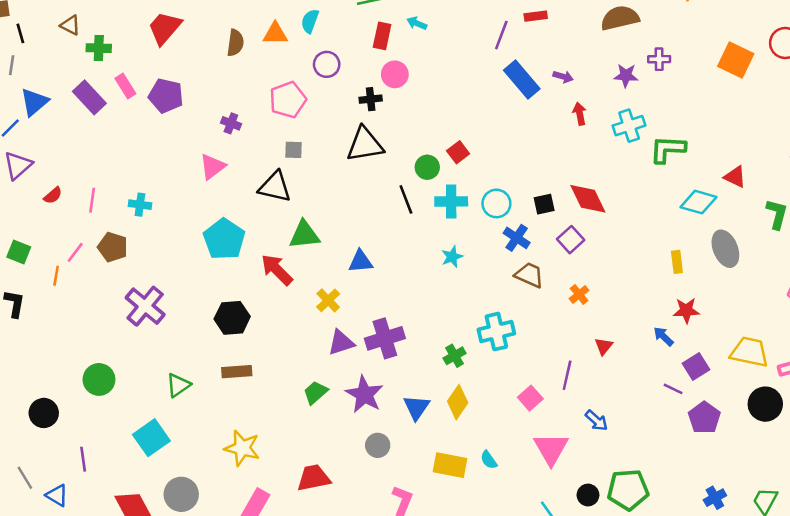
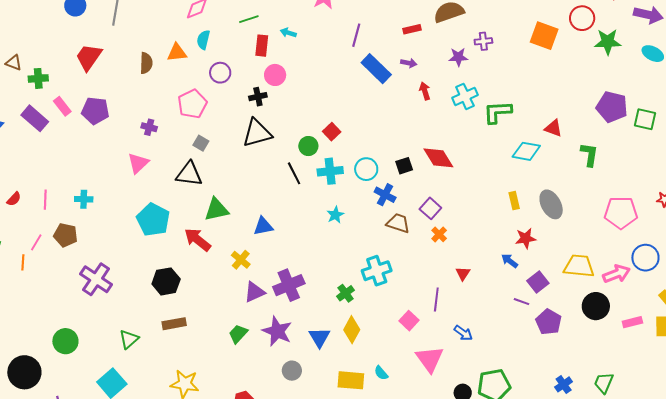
red rectangle: (536, 16) -> (412, 29), moved
gray square: (294, 150) -> (201, 143), turned 35
purple square: (571, 240) -> (430, 208), moved
gray ellipse: (725, 249) -> (551, 204), moved
black circle: (44, 413) -> (24, 372), size x1.4

